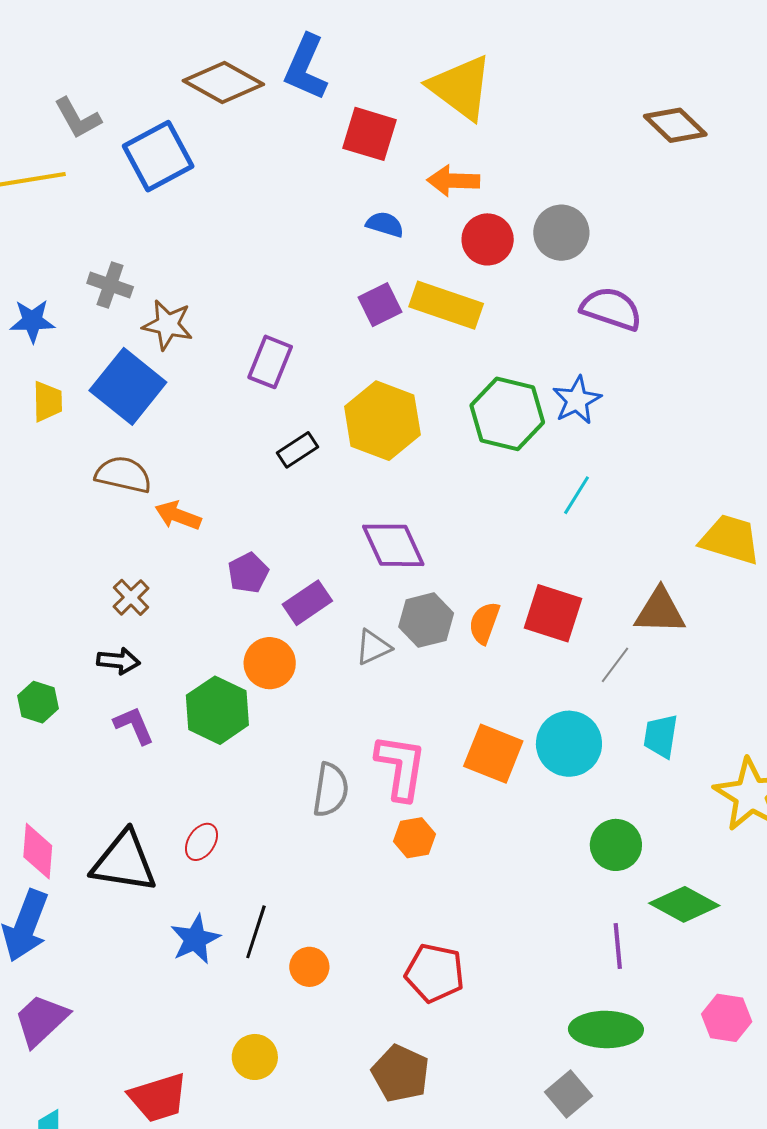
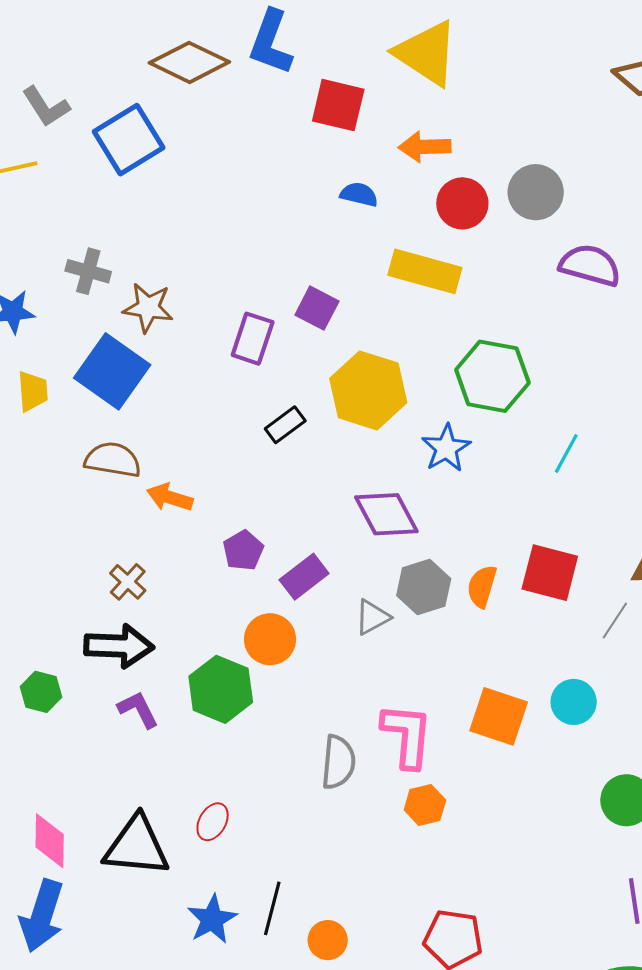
purple square: (380, 305) -> (317, 308), moved, turned -33
blue star: (577, 400) -> (446, 448), moved
black arrow: (118, 661) -> (119, 646), size x1.6
cyan circle: (569, 744) -> (574, 702), size x0.7

